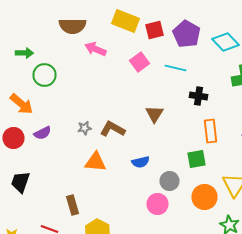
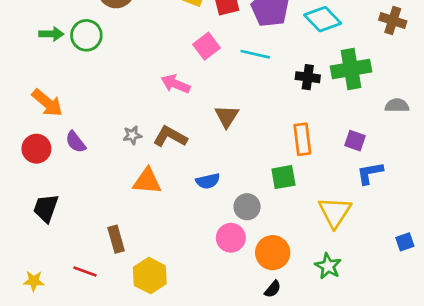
pink arrow: (96, 49) -> (175, 84), moved
green circle: (44, 75) -> (86, 35), moved
black cross: (198, 96) -> (308, 77), moved
purple semicircle: (42, 133) -> (76, 142), turned 78
orange circle: (204, 197) -> (273, 253), moved

